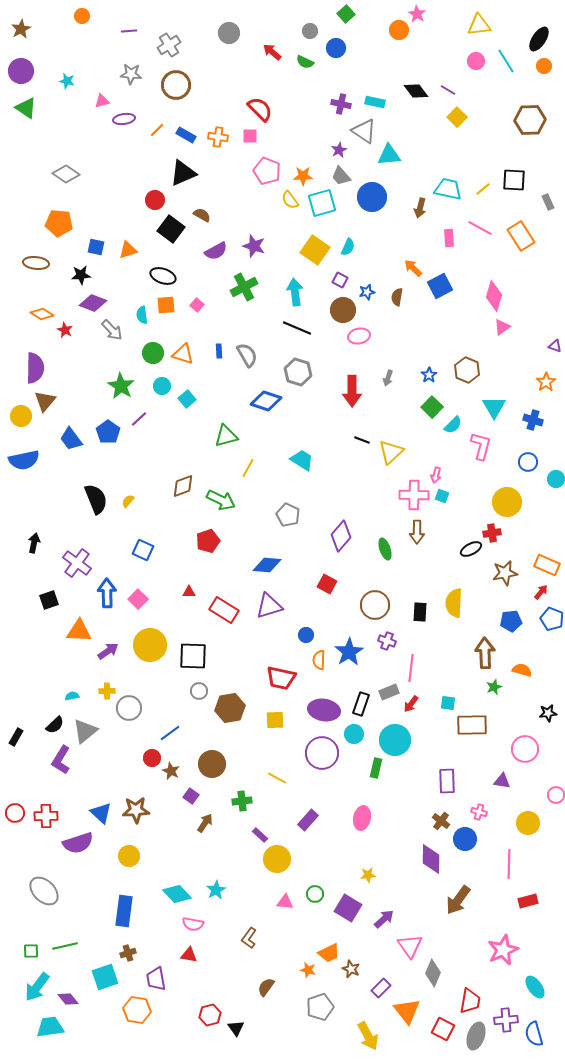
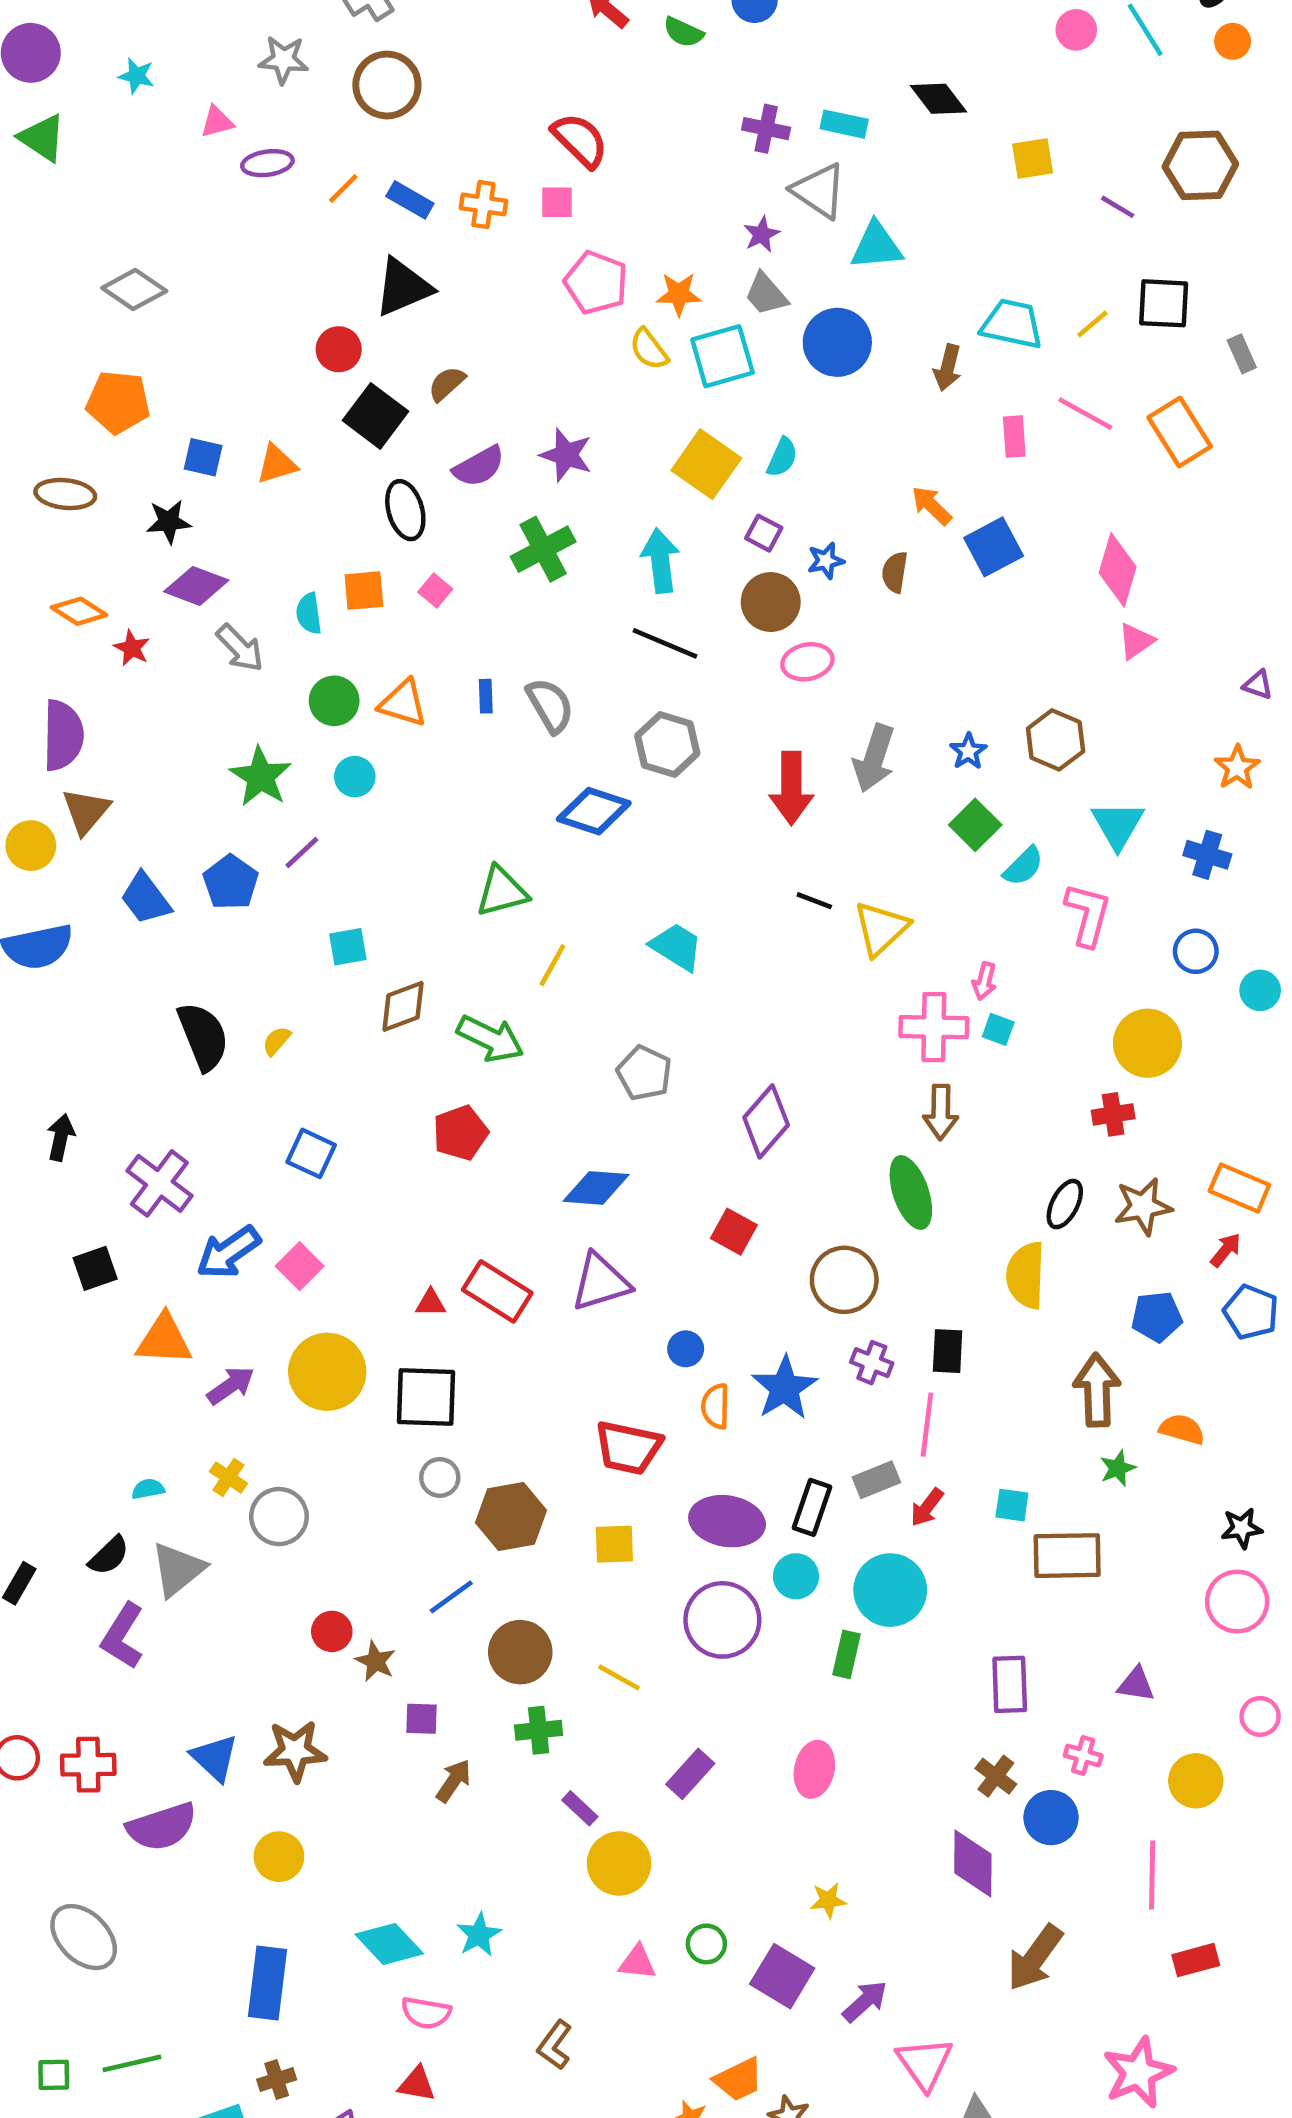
purple line: (448, 90) -> (1118, 207), moved
yellow square: (457, 117) -> (1033, 159), turned 36
brown semicircle: (202, 215) -> (447, 384), turned -72
black ellipse: (163, 276) -> (405, 510), moved, turned 55
gray arrow: (388, 378) -> (874, 758), size x1.8
cyan square: (187, 399) -> (348, 947), moved, turned 30
green ellipse: (385, 549) -> (911, 1193), moved, size x1.4
black ellipse: (471, 549) -> (1065, 1204), moved, turned -35
red triangle: (189, 592) -> (431, 1303), moved
blue arrow: (107, 593) -> (228, 1252), turned -124
black rectangle: (420, 612) -> (948, 1351), moved
yellow cross: (107, 691) -> (228, 1477), turned 35
blue line: (170, 733) -> (451, 1597), moved
pink circle: (525, 749) -> (1237, 1602), moved
brown circle: (212, 764) -> (520, 1652), moved
purple square: (191, 796) -> (421, 1719), turned -35

